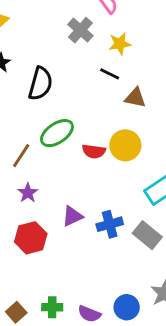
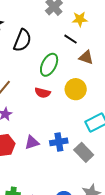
green ellipse: (57, 133) -> (49, 65), moved, turned -35
red semicircle: (94, 151) -> (43, 93), moved
purple triangle: (72, 216) -> (32, 143), moved

